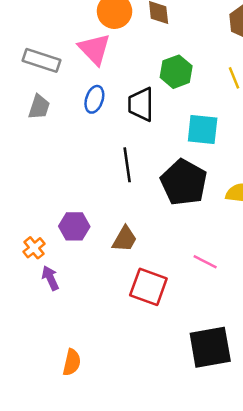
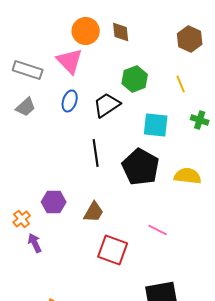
black trapezoid: (141, 104) -> (107, 105), turned 56
gray trapezoid: (39, 107) -> (26, 107), turned 30

